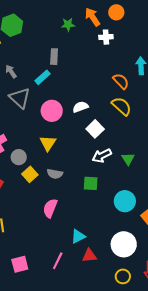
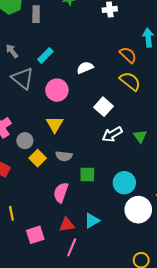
gray rectangle: (54, 57) -> (36, 14), moved
white semicircle: (81, 107) -> (85, 68), moved
green square: (91, 183) -> (87, 174), moved
cyan circle: (125, 201) -> (124, 183), moved
white circle: (124, 244) -> (138, 210), moved
red triangle: (89, 256) -> (67, 225), moved
pink square: (20, 264) -> (35, 235), moved

